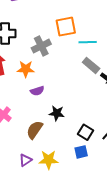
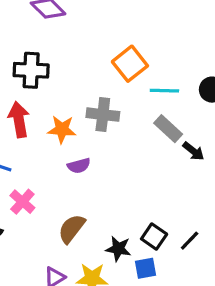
orange square: (66, 27) -> (130, 64), turned -30
gray cross: (41, 46) -> (103, 115), moved, turned 30
black star: (57, 113) -> (118, 249), moved

